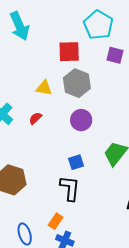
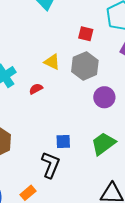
red square: (69, 52) -> (86, 34), size x0.7
purple circle: (81, 120) -> (104, 97), moved

